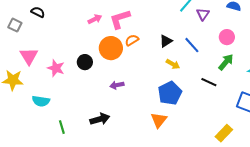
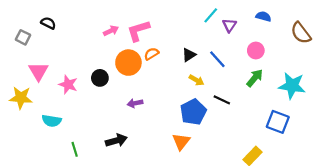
black line: (209, 82) -> (222, 100), moved

